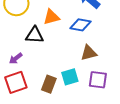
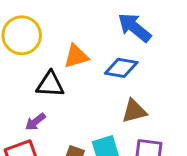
purple arrow: (16, 58) -> (35, 122), moved

